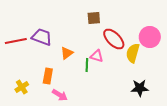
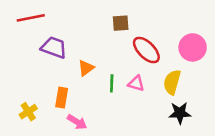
red line: (16, 41) -> (31, 18), moved
yellow semicircle: (133, 53) -> (172, 82), moved
pink triangle: (97, 56) -> (136, 83), moved

